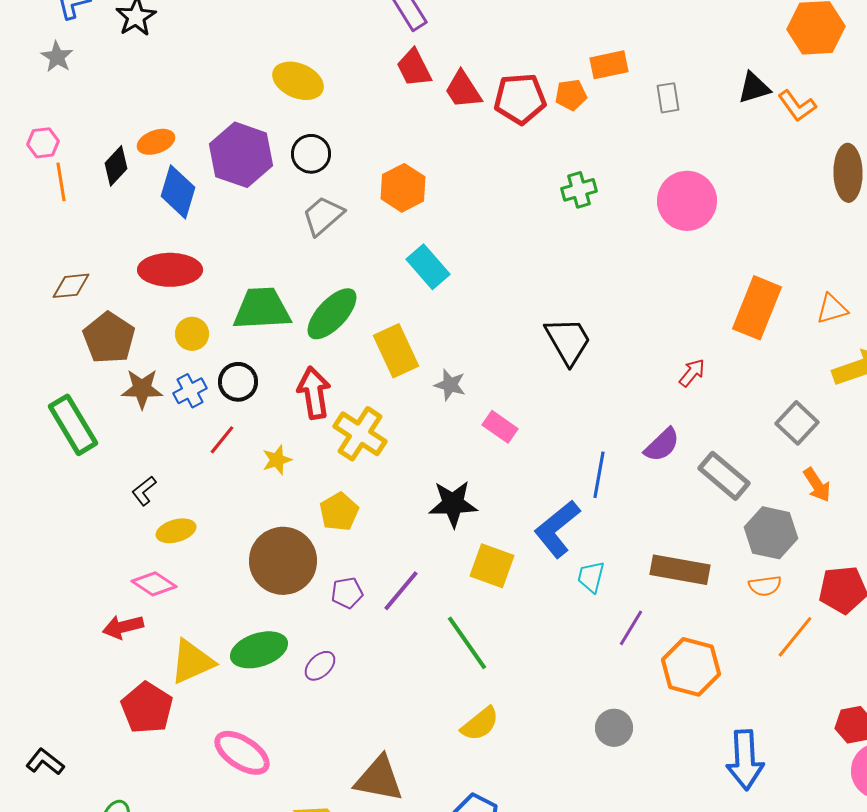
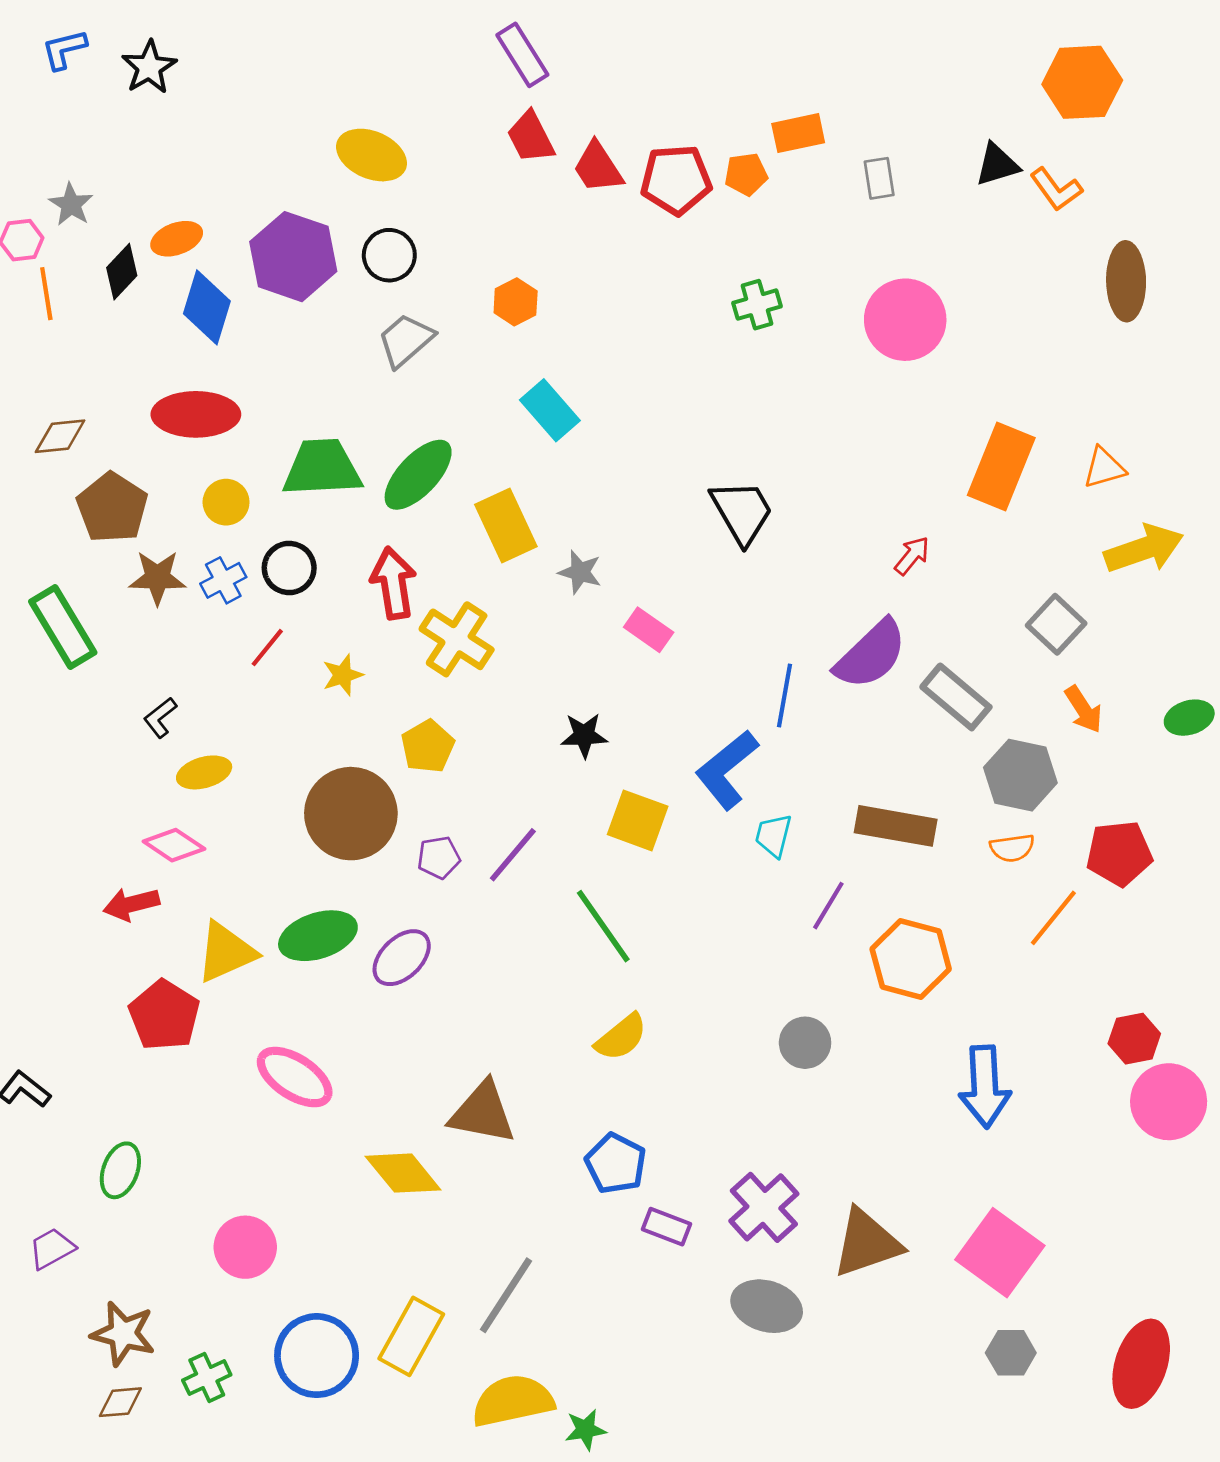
gray star: (57, 57) -> (71, 204), moved
orange hexagon: (403, 188) -> (516, 302), size x0.7
purple semicircle: (662, 445) -> (871, 654), size x1.5
black star: (453, 504) -> (584, 735), size x0.7
purple ellipse: (320, 666) -> (402, 958), size x1.4

